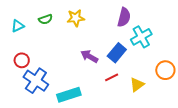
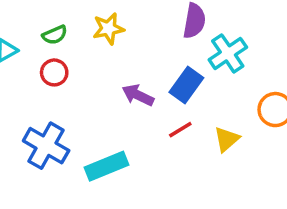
red circle: (22, 60) -> (54, 72), moved

